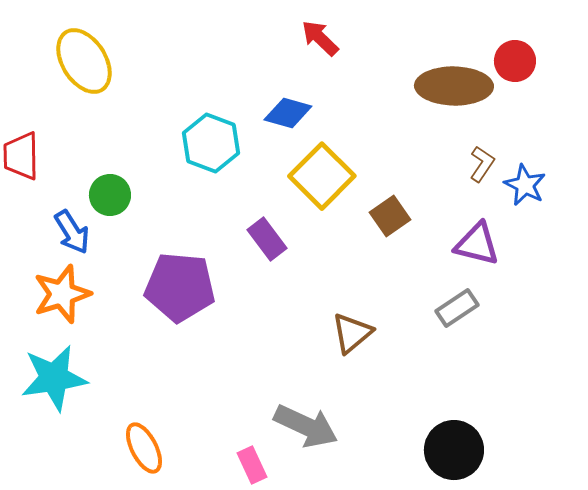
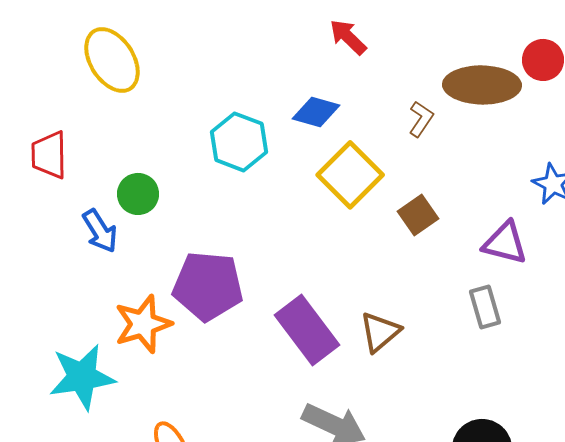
brown L-shape: (482, 164) -> (421, 119), moved
purple rectangle: (267, 239) -> (307, 330), moved, size x1.6
orange star: (62, 294) -> (143, 324), moved
gray rectangle: (457, 308) -> (485, 307), turned -72

